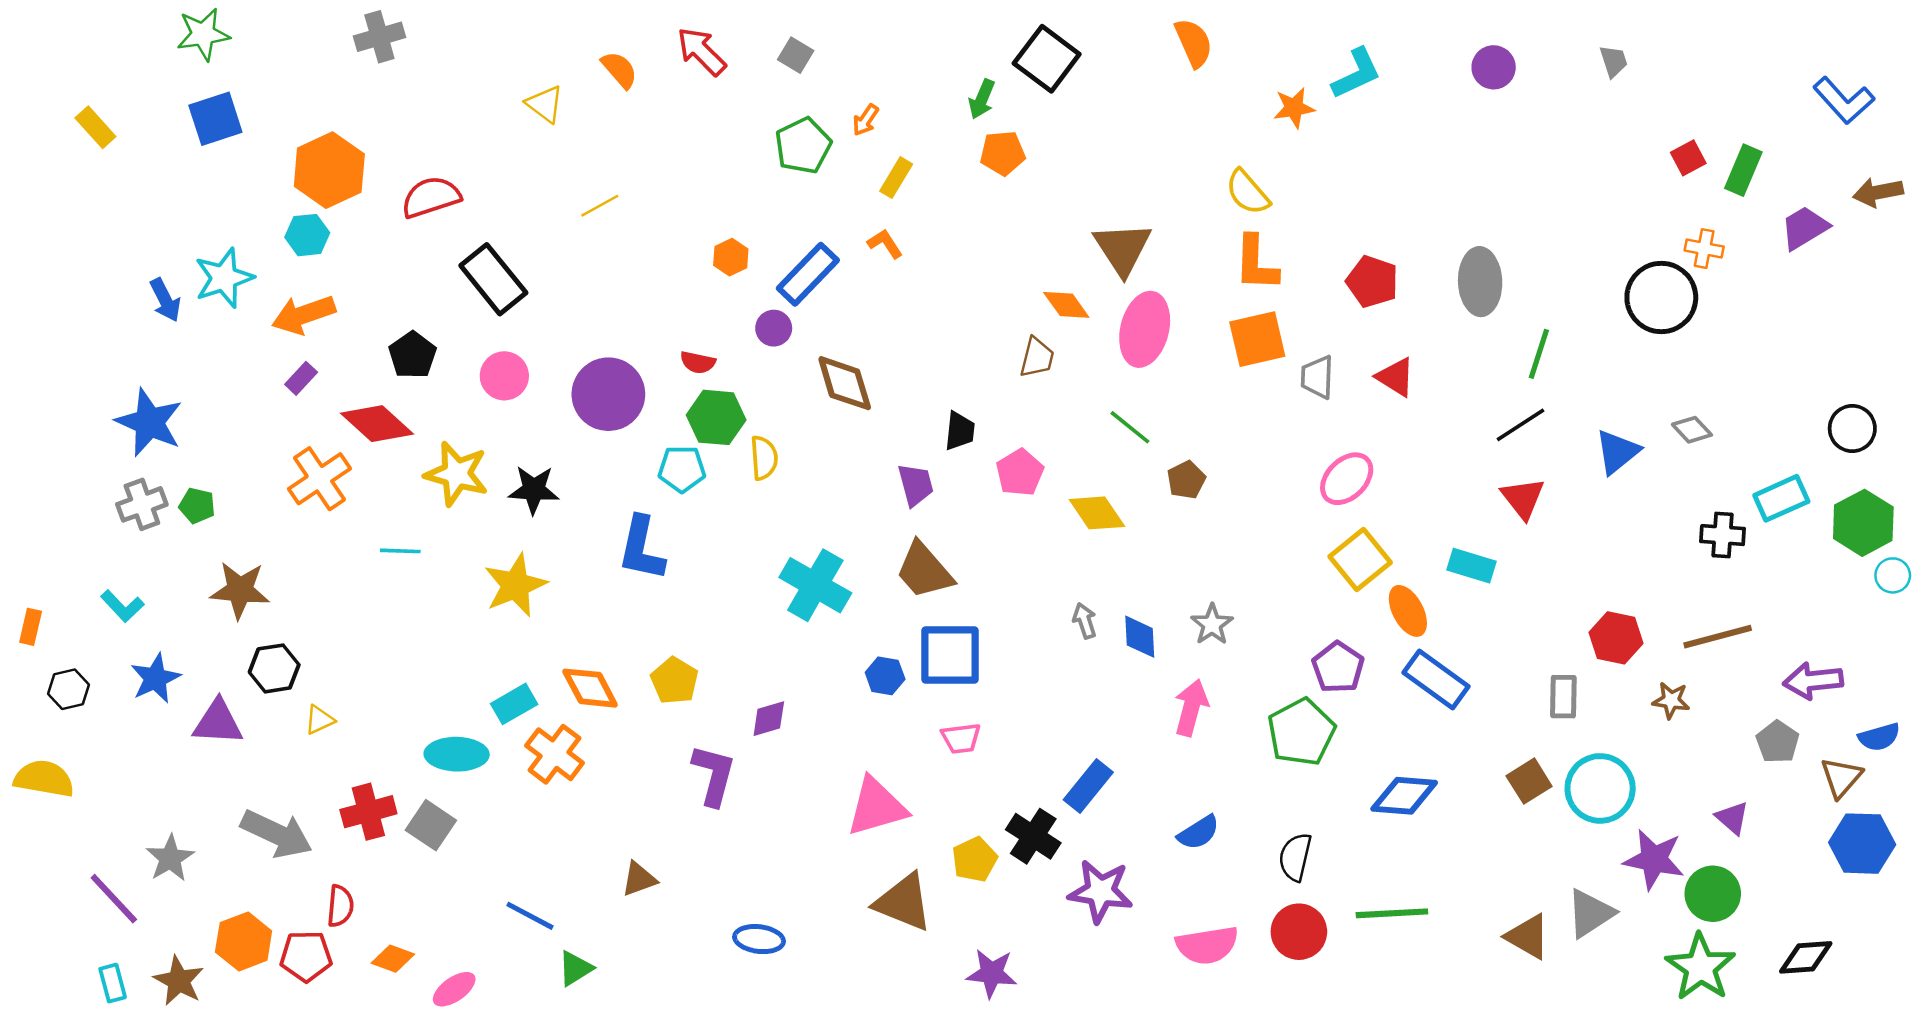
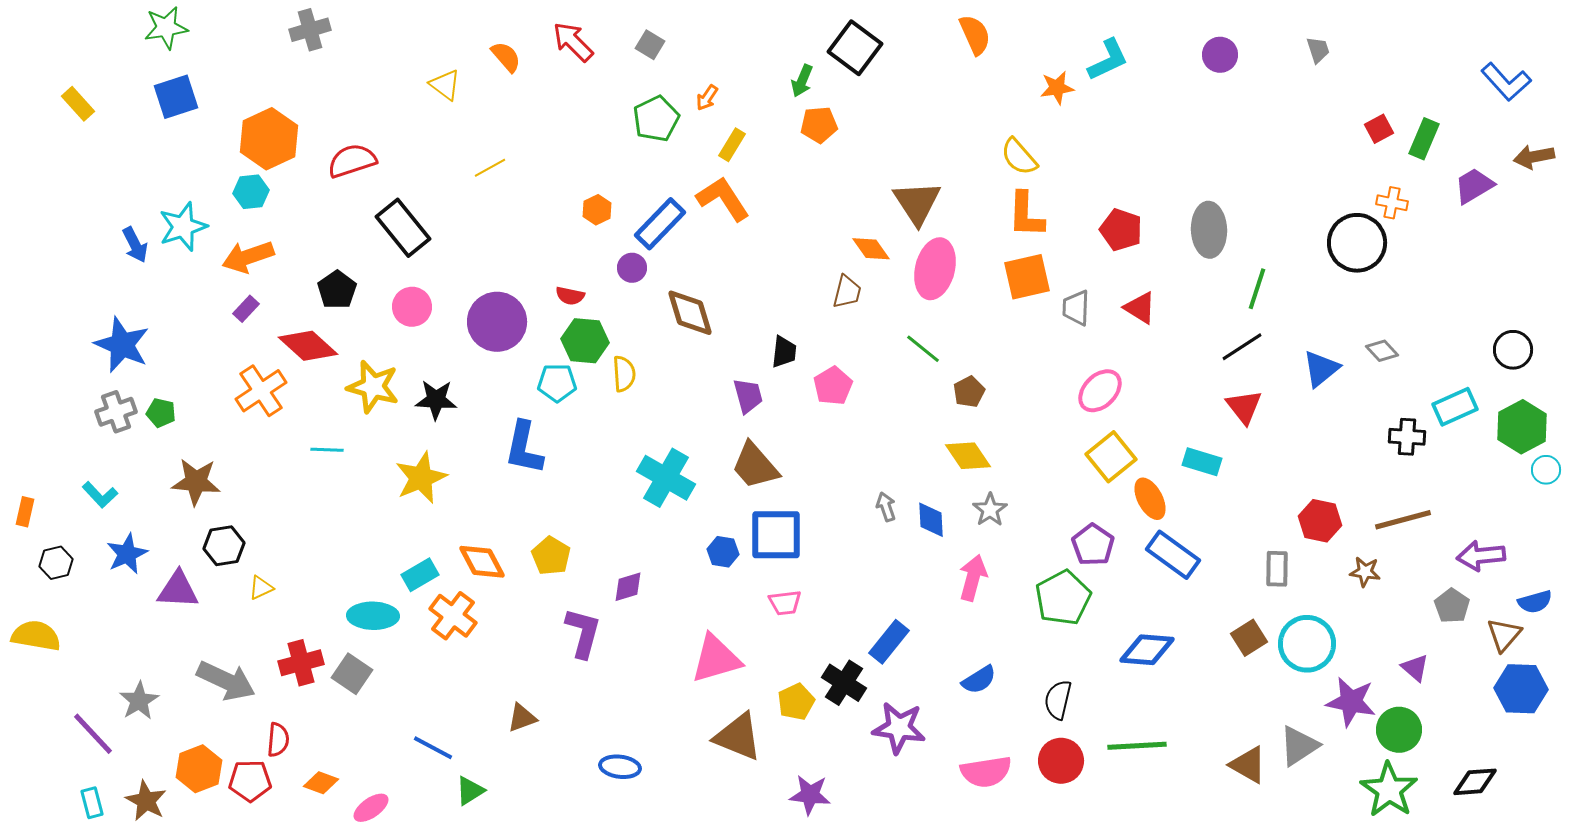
orange L-shape: (885, 244) -> (723, 199), size x1.8
yellow diamond: (1097, 513) -> (968, 456), moved

